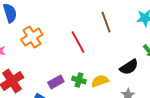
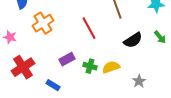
black semicircle: (129, 67) -> (133, 40), moved
purple rectangle: (56, 82) -> (67, 59), moved

